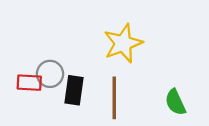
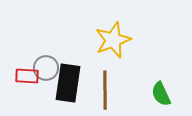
black rectangle: (74, 90) -> (68, 83), size x1.4

